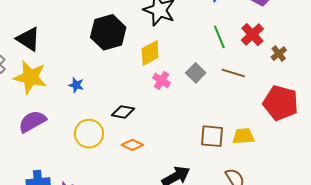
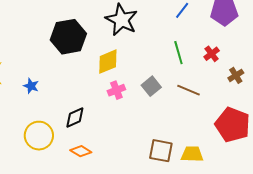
red cross: (252, 35) -> (212, 54), size x0.7
pink cross: (162, 80) -> (116, 90), turned 30
black diamond: (123, 112) -> (75, 117), turned -40

